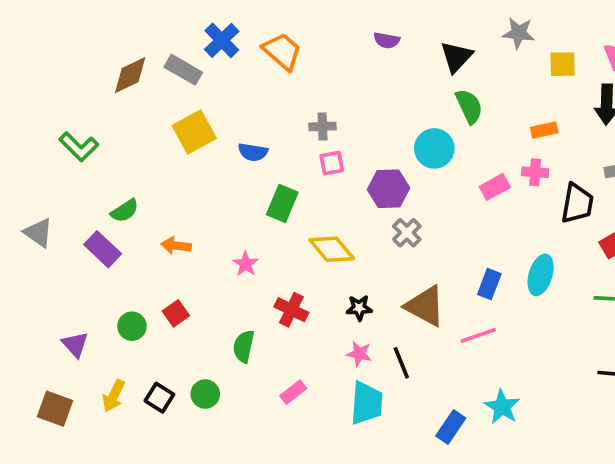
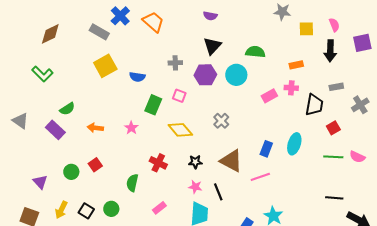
black triangle: (456, 57) -> (212, 46), moved
brown diamond: (130, 75) -> (50, 34), moved
green semicircle: (469, 106) -> (255, 52), turned -60
pink square: (332, 163) -> (179, 96), moved, turned 32
purple hexagon: (388, 189) -> (205, 75), moved
pink star: (246, 264) -> (131, 128), moved

